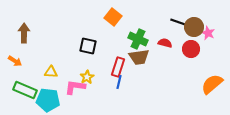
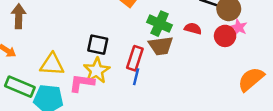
pink star: (208, 33) -> (239, 27), moved
black square: (88, 46) -> (98, 45), moved
yellow triangle: (51, 72) -> (52, 64), size x1.5
yellow star: (87, 77) -> (97, 71), size x1.5

